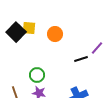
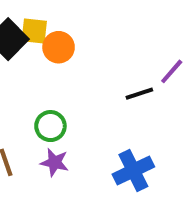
orange circle: (55, 34) -> (59, 47), moved

